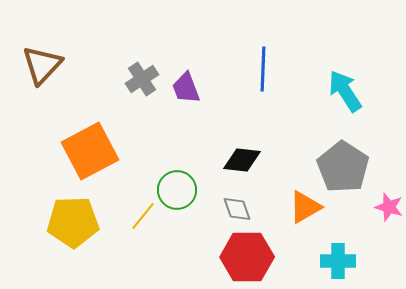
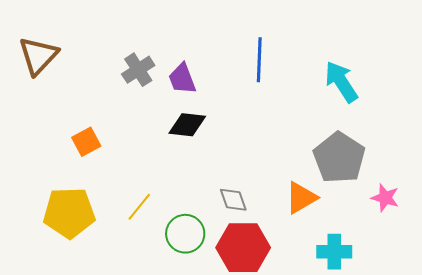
orange square: (90, 151) -> (86, 142), size x0.5
black diamond: (242, 160) -> (187, 125), moved
green circle: (177, 190) -> (185, 234), moved

